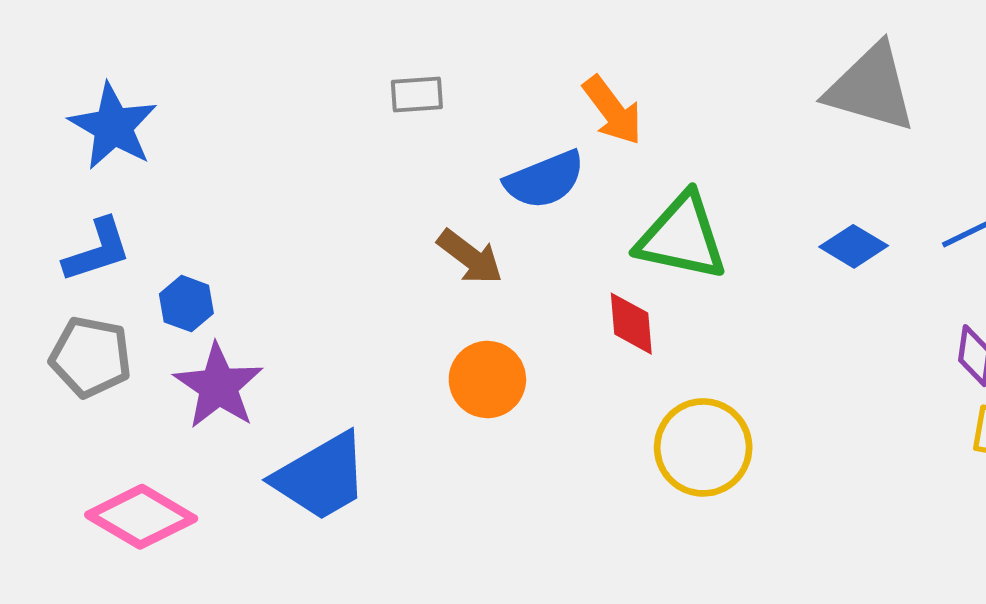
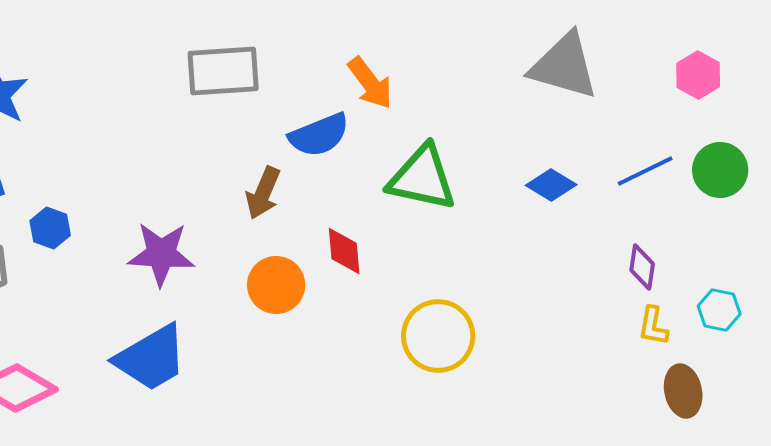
gray rectangle: (417, 95) -> (223, 71), size x1.8
brown arrow: (470, 257) -> (263, 193), turned 76
red diamond: (631, 324) -> (344, 251), moved
purple star: (218, 386) -> (161, 254), moved, turned -30

